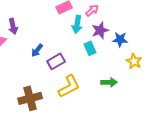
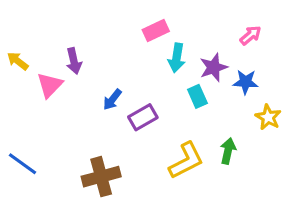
pink arrow: (92, 10) -> (250, 35), moved
green arrow: (109, 82) -> (228, 151), turned -77
yellow L-shape: (69, 86) -> (186, 161), moved

